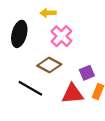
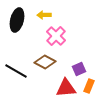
black ellipse: (19, 34) -> (17, 20), moved
black line: (30, 88) -> (16, 71), moved

